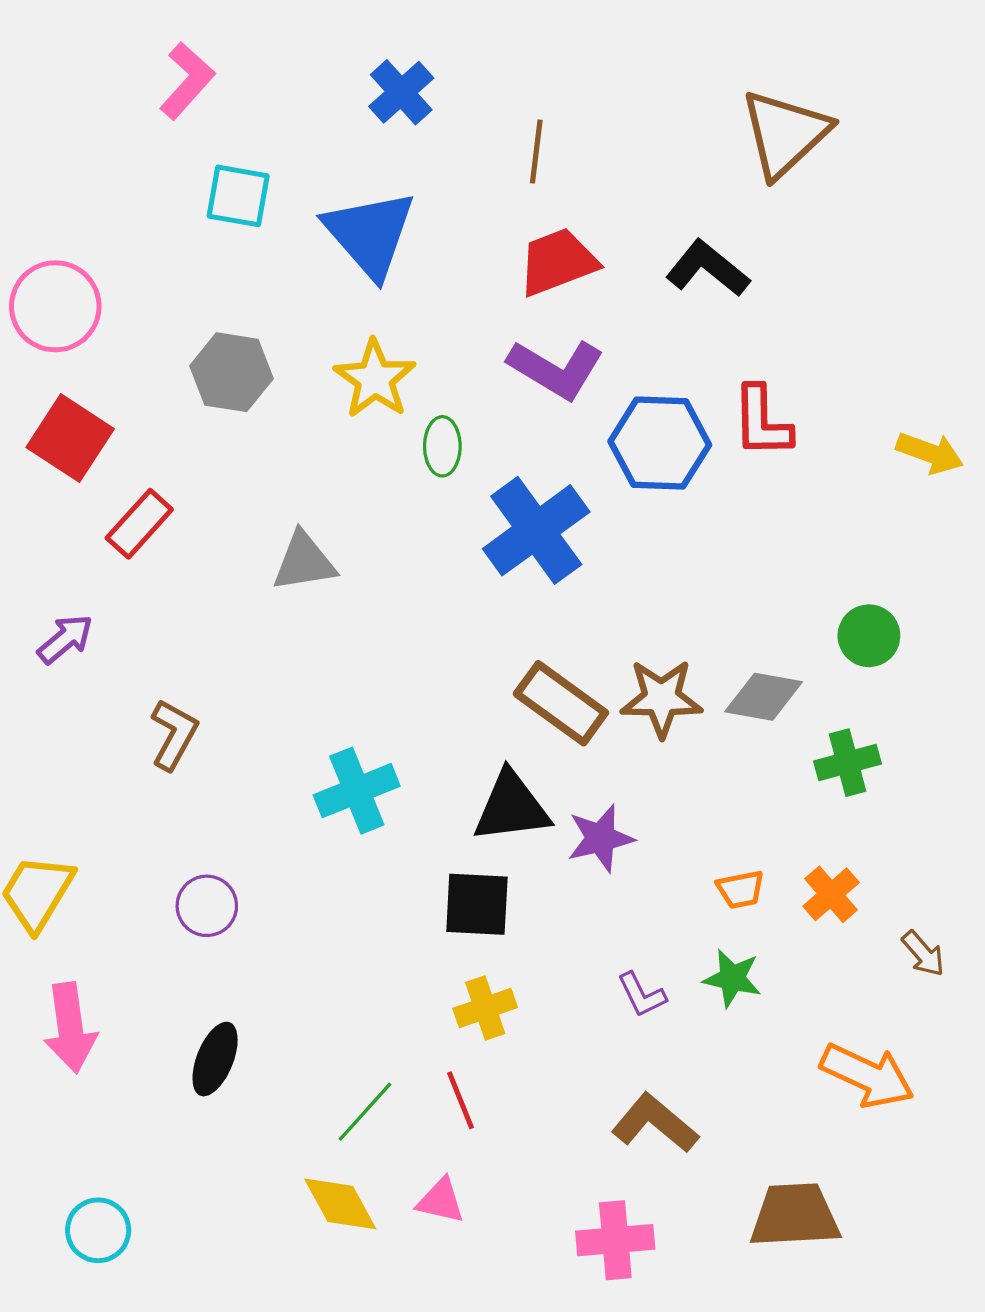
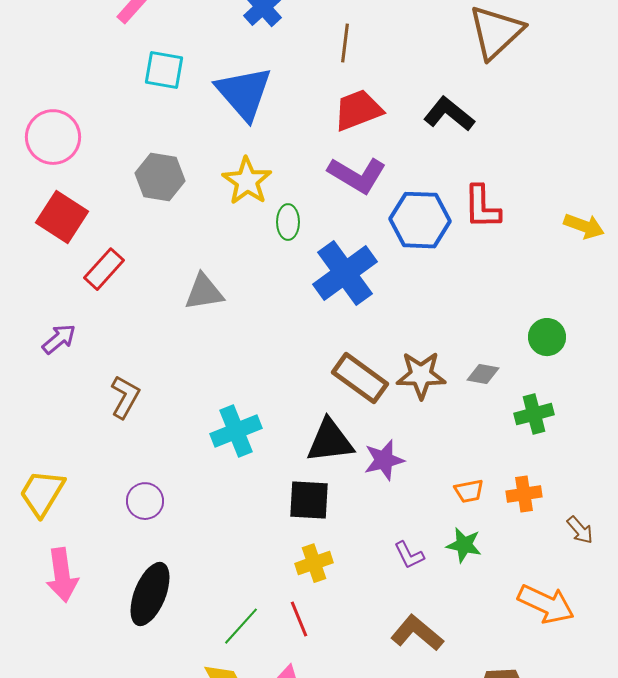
gray diamond: (764, 697) -> (483, 374), size x0.7
orange cross: (831, 894) -> (524, 494), turned 32
black ellipse: (215, 1059) -> (150, 594), size x1.4

